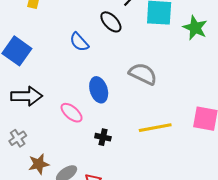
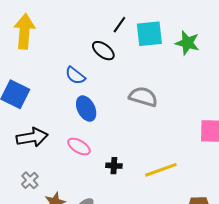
blue ellipse: (99, 90) -> (86, 109), moved
yellow line: (155, 128) -> (161, 170), moved

